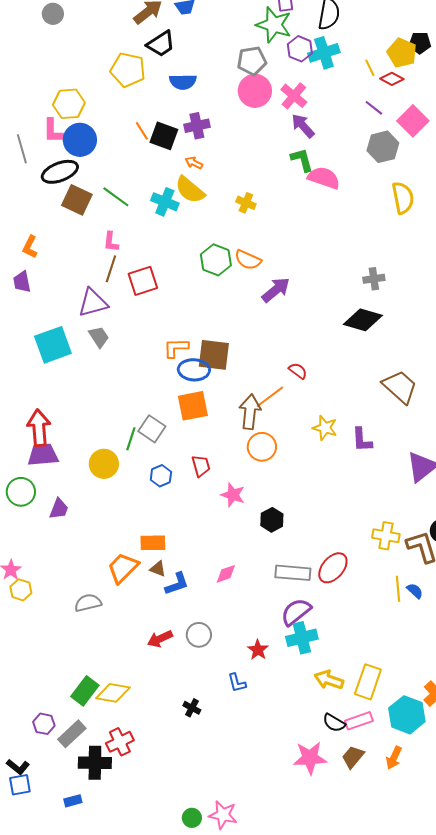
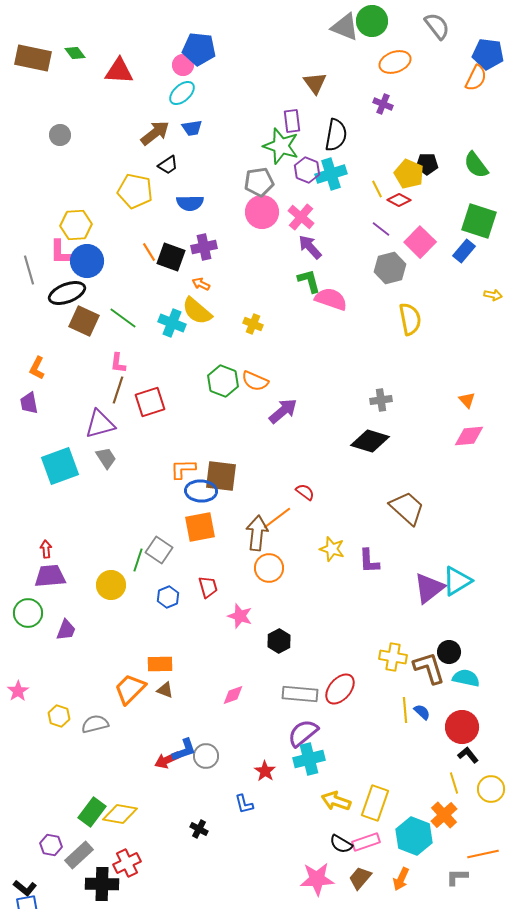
black trapezoid: (161, 44) -> (168, 165), size x0.7
red arrow: (39, 428) -> (46, 549), size x0.5
blue L-shape: (177, 584) -> (184, 750), moved
yellow hexagon: (21, 590) -> (59, 716), moved

